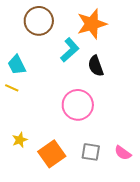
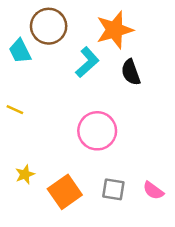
cyan trapezoid: (17, 65) -> (20, 51), moved
black semicircle: (96, 66) -> (131, 72), moved

